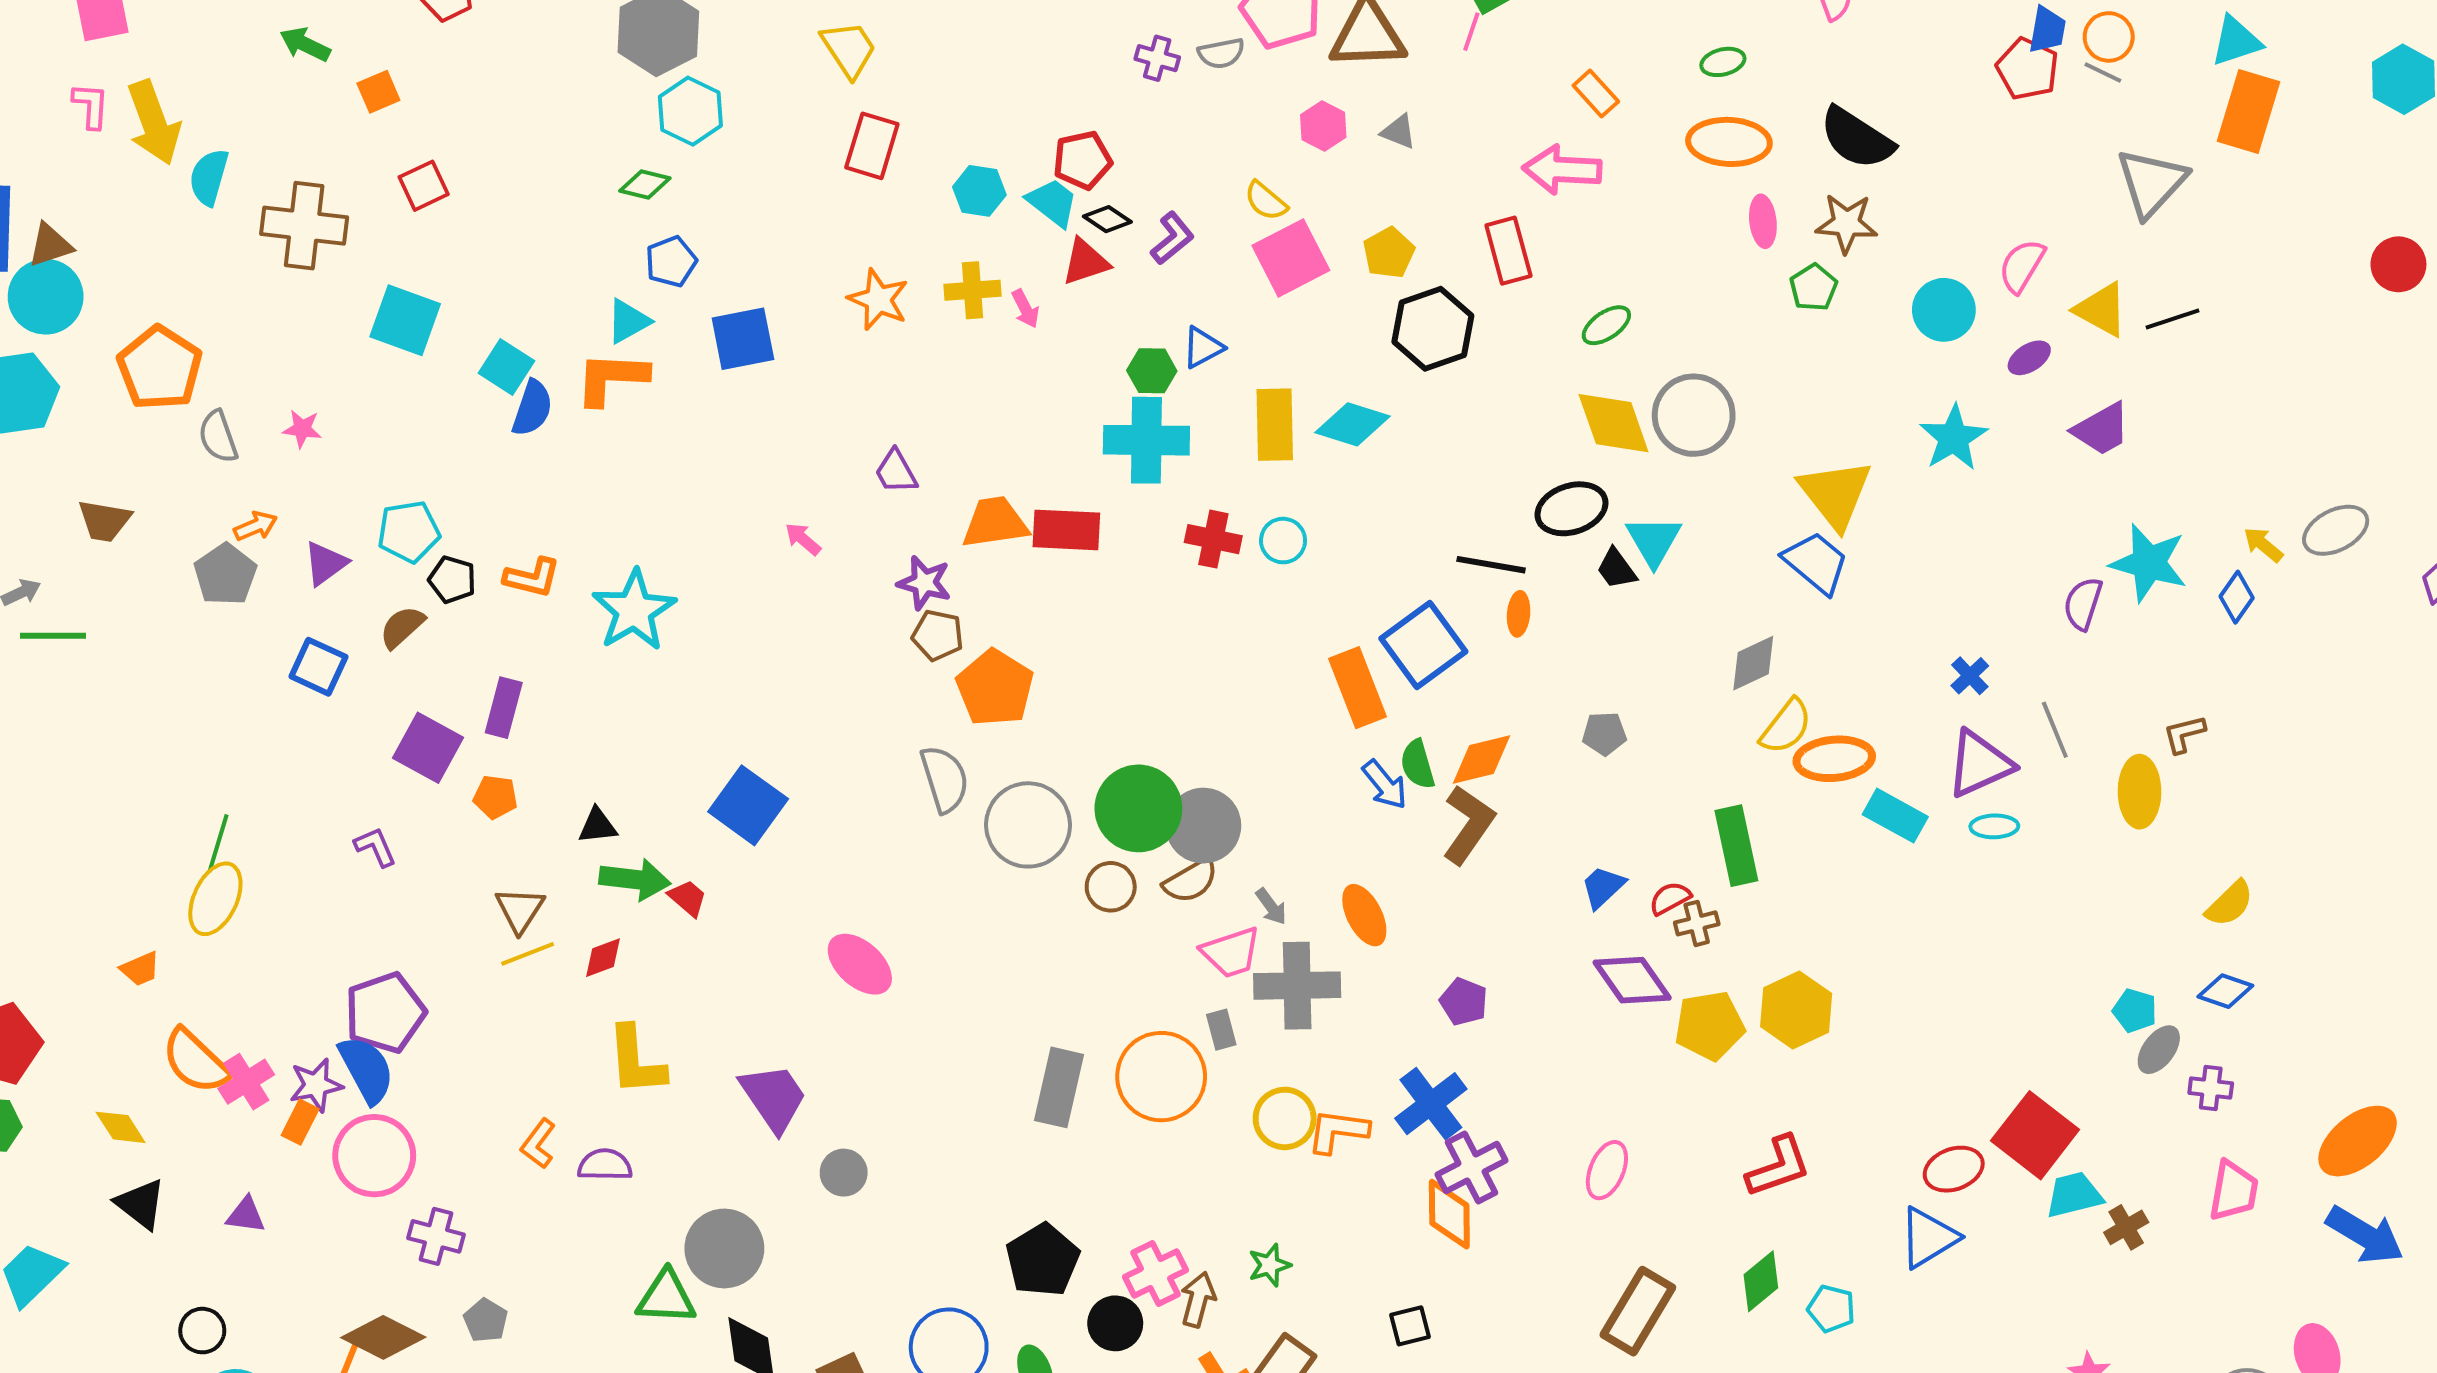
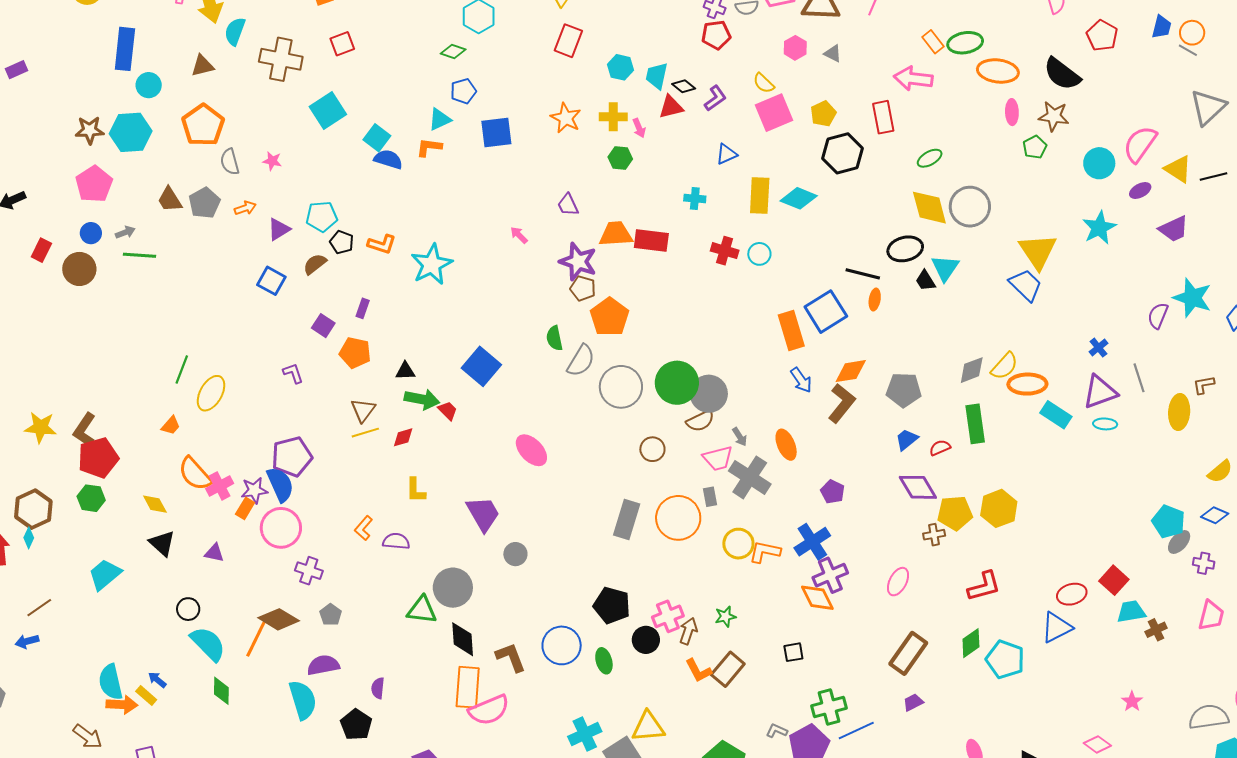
green ellipse: (1723, 62) -> (965, 43), moved, size x1.6
red pentagon: (2027, 69) -> (1102, 36), moved
red pentagon: (1082, 160) -> (716, 35), moved
cyan trapezoid: (1052, 202) -> (657, 76), turned -120
brown triangle: (50, 245) -> (202, 66), moved
pink semicircle: (2022, 266) -> (1140, 144), size x1.4
cyan circle: (46, 297) -> (149, 85), size x0.7
cyan square: (405, 320) -> (328, 110), turned 33
green hexagon: (1152, 371) -> (620, 158), moved
orange L-shape: (611, 378) -> (429, 147), size x0.7
blue semicircle: (532, 408) -> (388, 159), turned -96
cyan cross: (1146, 440) -> (695, 199), size x0.5
brown trapezoid: (104, 521) -> (170, 200), turned 44
gray pentagon: (225, 574) -> (204, 203), moved
purple star: (924, 583) -> (578, 262), size x1.4
gray diamond: (1753, 663) -> (972, 370), moved
purple rectangle: (504, 708) -> (363, 308), size x0.7
gray pentagon: (1604, 734) -> (904, 390), moved, size x1.6
purple square: (428, 748) -> (323, 326), size x0.7
green semicircle: (1418, 764) -> (554, 338), moved
gray semicircle: (945, 779) -> (581, 361), turned 44
orange pentagon: (495, 797) -> (355, 353), size x1.4
green line: (218, 843) -> (182, 369), moved
brown circle: (1111, 887) -> (652, 449), moved
brown cross: (1697, 923) -> (934, 535), moved
orange trapezoid: (140, 969) -> (171, 425), turned -30
gray cross: (1297, 986) -> (750, 477), turned 30
cyan pentagon: (2135, 1011) -> (1169, 522), size x1.5
yellow L-shape: (636, 1061) -> (416, 490), size x0.7
red square: (2035, 1135) -> (1114, 580), size x0.7
orange diamond: (1449, 1214) -> (817, 598), turned -30
black pentagon: (1043, 1260) -> (612, 605), turned -30
cyan pentagon: (1831, 1309) -> (1005, 659), size x1.6

